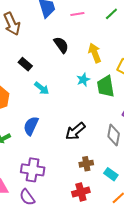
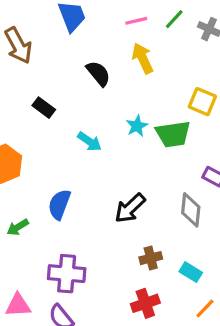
pink line: (77, 14) -> (136, 21), moved
yellow arrow: (95, 53) -> (143, 58), moved
green trapezoid: (106, 86) -> (173, 134), turned -85
cyan arrow: (42, 88) -> (90, 142), moved

